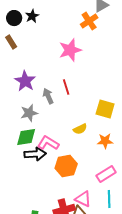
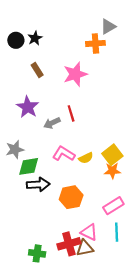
orange cross: (89, 21) -> (95, 43), turned 30
brown rectangle: (11, 42) -> (37, 70), moved
gray arrow: (48, 96) -> (52, 123), turned -91
yellow square: (105, 109) -> (112, 155), moved, turned 36
gray star: (29, 113) -> (15, 149), moved
pink L-shape: (48, 143) -> (64, 154), moved

